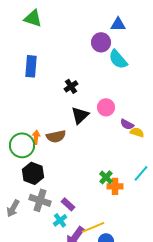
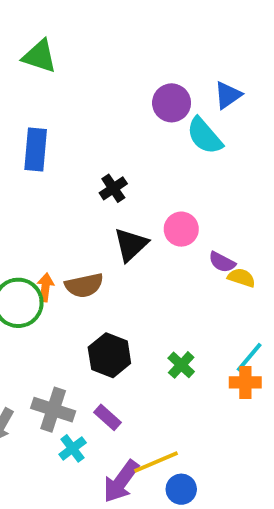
blue triangle: (118, 24) -> (228, 95), moved, turned -35
black hexagon: (33, 173) -> (109, 355), moved
orange cross: (115, 186) -> (245, 382), moved
cyan cross: (60, 220) -> (73, 448), moved

